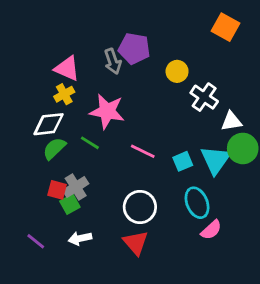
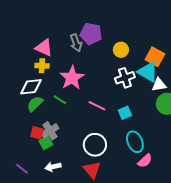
orange square: (226, 27) -> (155, 57), moved
yellow cross: (64, 94) -> (42, 66), turned 32
white cross: (204, 97) -> (125, 78), moved, turned 36
pink star: (107, 111) -> (72, 78), turned 30
cyan triangle: (216, 160) -> (148, 72), moved, turned -35

